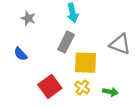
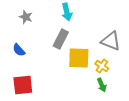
red square: (50, 86) -> (23, 85), moved, turned 30
yellow cross: (82, 88) -> (102, 66), moved
green arrow: (110, 92) -> (102, 85), turned 56

